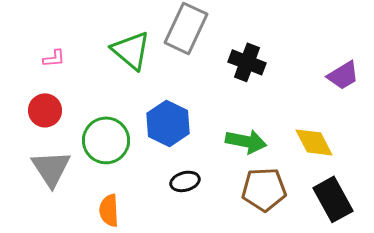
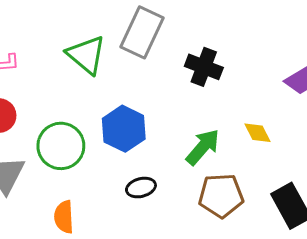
green arrow: (246, 141) -> (203, 147), turned -60
yellow diamond: (314, 142) -> (258, 133), moved, size x0.7

